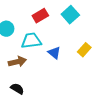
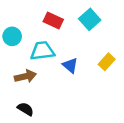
red rectangle: (40, 16) -> (53, 21), turned 56

